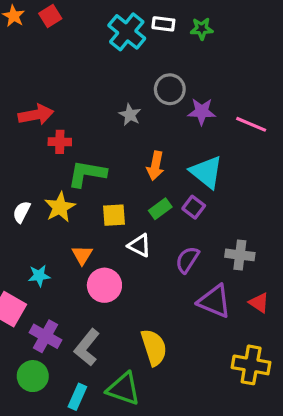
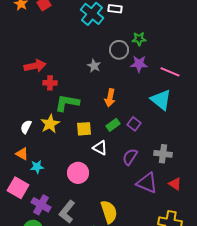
green star: (202, 29) -> (139, 39), moved
cyan triangle: (206, 172) -> (161, 100), moved
orange triangle: (82, 255) -> (22, 154), moved, turned -32

